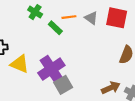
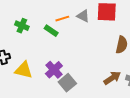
green cross: (35, 12) -> (22, 26), moved
purple cross: (51, 69) -> (54, 70), size x0.7

